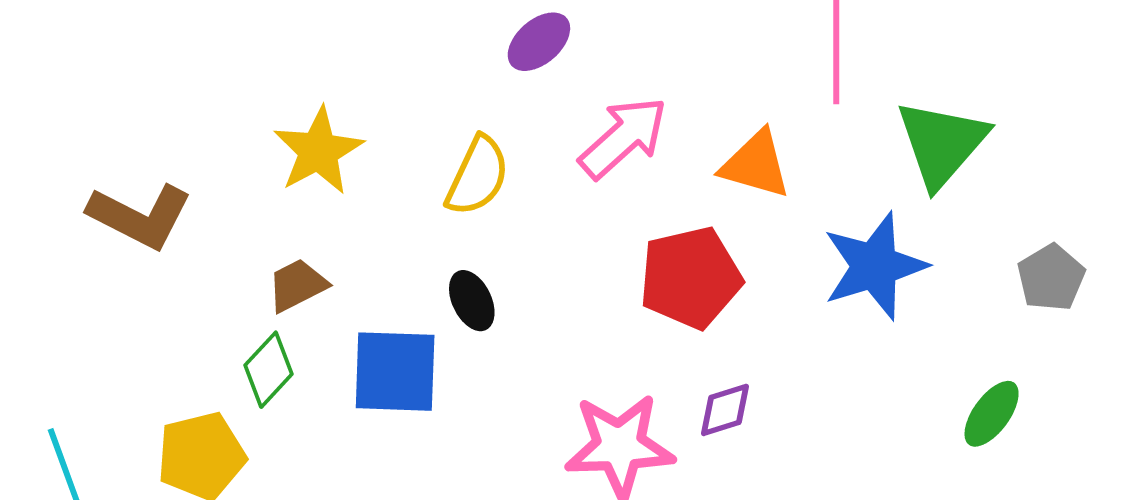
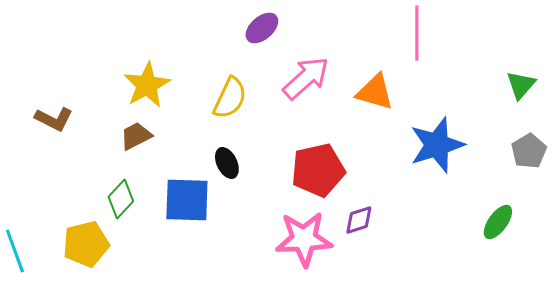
green triangle: (942, 143) -> (521, 85), moved, size x0.6
brown L-shape: (140, 216) -> (54, 119), size x0.7
red pentagon: (690, 278) -> (318, 170), moved
brown trapezoid: (297, 285) -> (136, 136), moved

